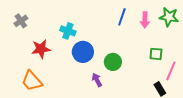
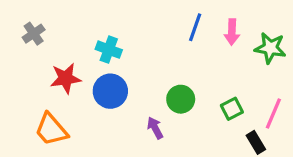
green star: (169, 17) -> (270, 48), moved
blue circle: (83, 52) -> (110, 91), moved
green square: (156, 54) -> (232, 109), moved, turned -32

